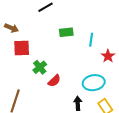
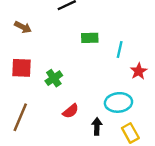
red square: (22, 48) -> (22, 68), moved
red semicircle: (54, 81) -> (71, 111), moved

